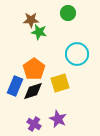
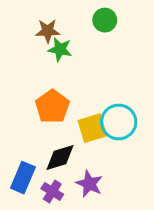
cyan circle: (77, 54) -> (119, 122), moved
blue rectangle: (15, 86) -> (23, 178), moved
black diamond: (33, 91) -> (60, 157), moved

